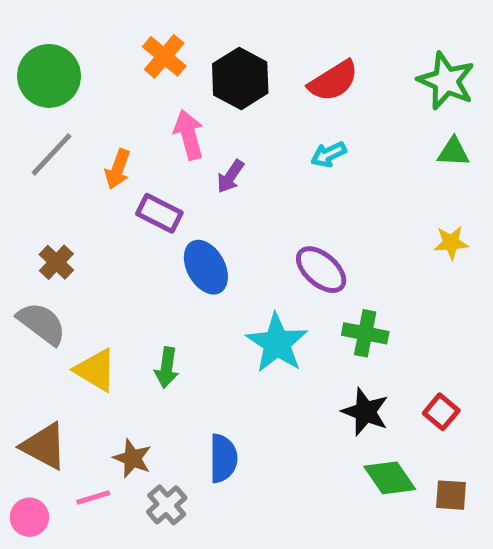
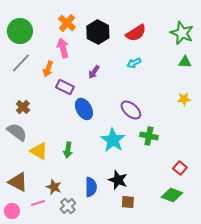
pink arrow: (189, 135) -> (63, 48), moved
black star: (365, 412) -> (118, 180), moved
green diamond: (390, 478) -> (172, 195), moved, turned -35
brown square: (451, 495) -> (128, 202), moved

